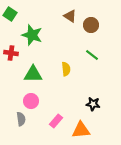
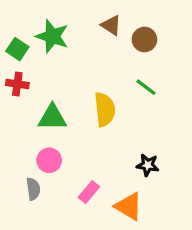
green square: (10, 14) -> (17, 49), moved
green star: (32, 35) -> (52, 36), moved
yellow semicircle: (66, 69) -> (105, 109), size x1.5
orange triangle: (81, 130) -> (129, 206), turned 36

